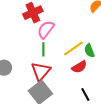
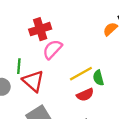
green line: (43, 49) -> (19, 66), moved
red triangle: (41, 71) -> (33, 81), moved, turned -35

